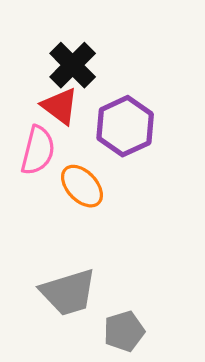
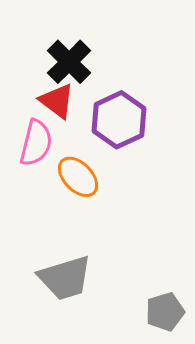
gray pentagon: (124, 331) -> (165, 312), moved

